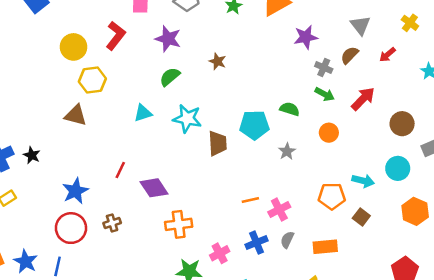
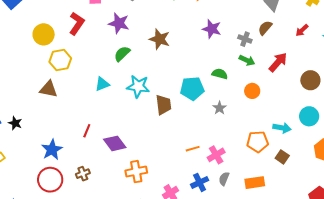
purple star: (306, 37) -> (212, 29), moved, turned 30
red arrow: (387, 55) -> (302, 30), moved
brown star: (217, 61) -> (160, 39), size x1.5

